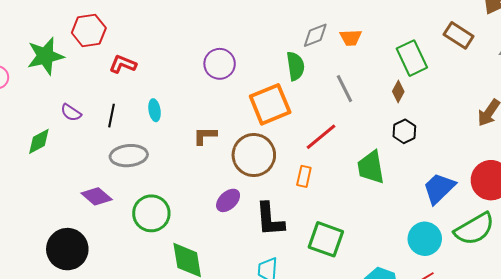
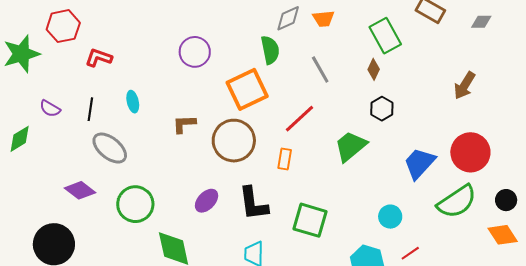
gray ellipse: (129, 156) -> (110, 148), turned 48
green trapezoid: (371, 167) -> (351, 146), turned 63
purple ellipse: (228, 200) -> (207, 201), moved
cyan circle: (425, 239) -> (390, 217), moved, size x0.7

